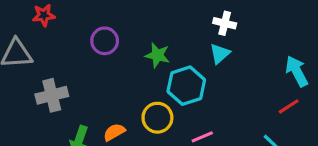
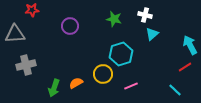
cyan triangle: (220, 54) -> (152, 34), moved
green star: (157, 55) -> (114, 19), moved
gray cross: (52, 95) -> (26, 65), moved

